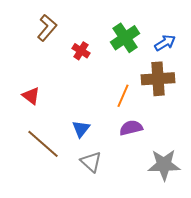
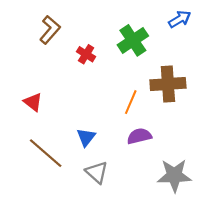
blue arrow: (165, 43) -> (180, 19), moved

